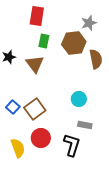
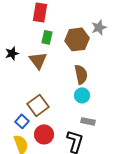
gray star: (89, 23) -> (99, 27), moved
brown semicircle: (96, 59) -> (81, 74), moved
blue square: (13, 107) -> (22, 121), moved

